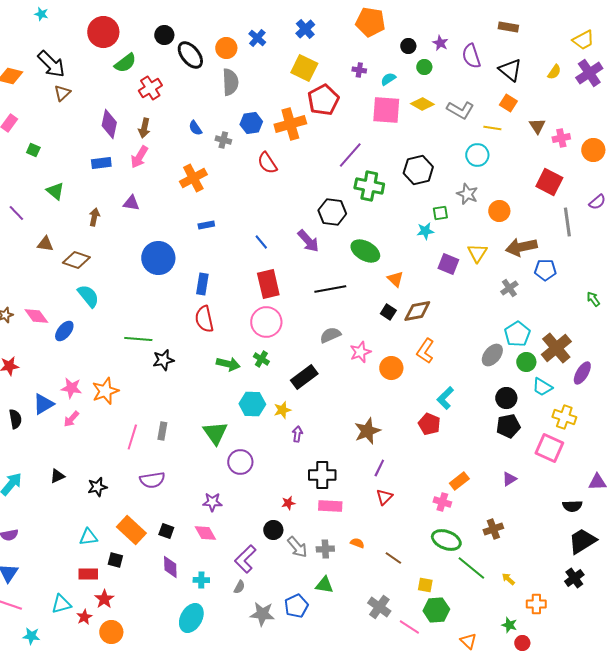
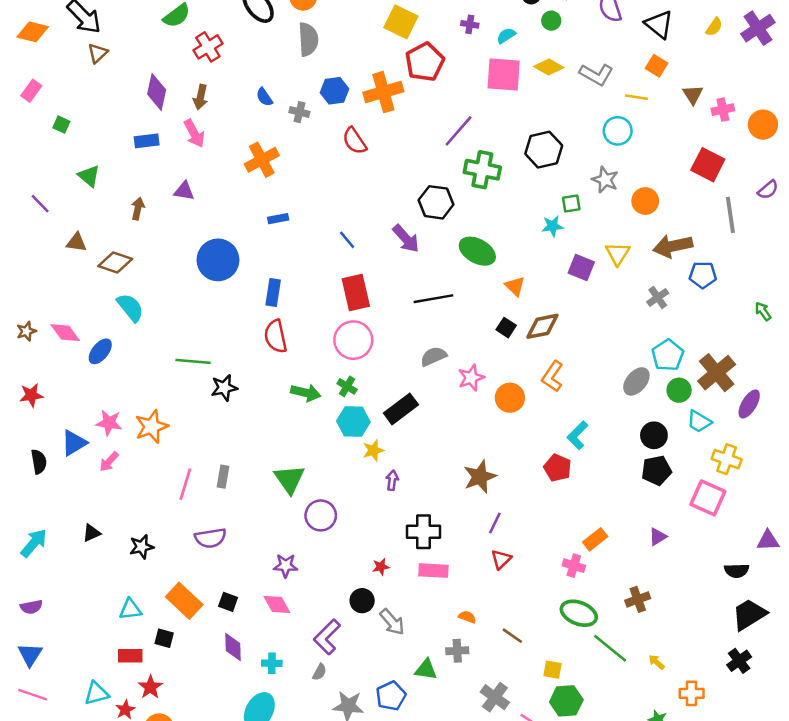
pink arrow: (139, 157) -> (194, 133), turned -60
cyan hexagon: (252, 404) -> (353, 422), moved
gray cross: (325, 549) -> (457, 651), moved

